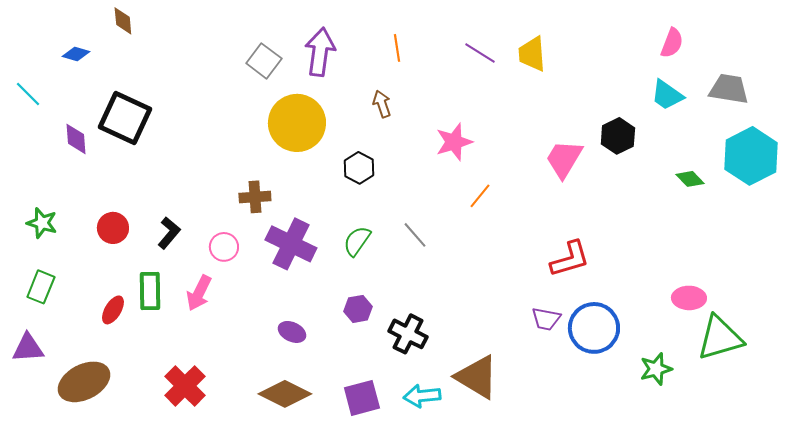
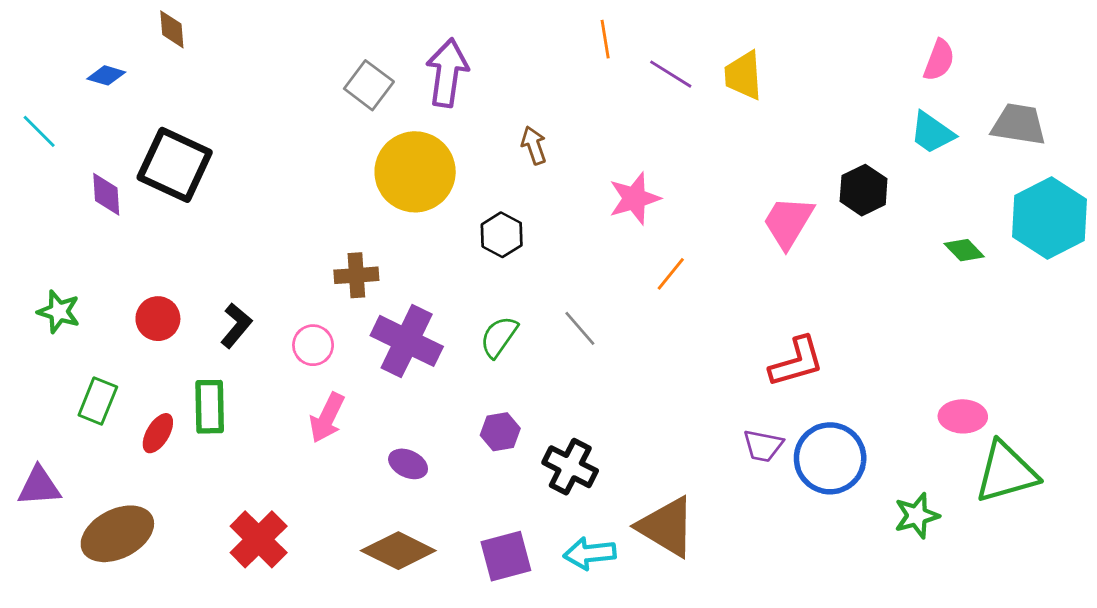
orange line: (397, 48) -> (605, 39), moved
green rectangle: (41, 287) -> (98, 401), moved
pink arrow: (199, 293) -> (327, 418), moved

